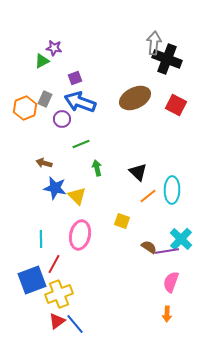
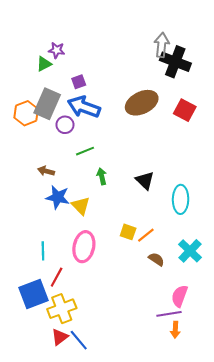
gray rectangle: (45, 99) -> (47, 104), size x1.8
orange line: (148, 196) -> (146, 235), moved
purple line: (167, 251) -> (169, 314), moved

